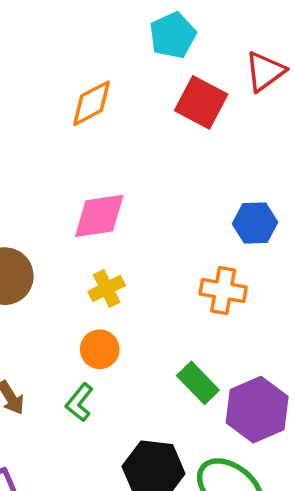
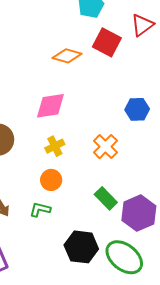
orange diamond: (92, 103) -> (67, 56), moved, turned 44
orange cross: (223, 291) -> (105, 147), moved, turned 35
green L-shape: (79, 402) -> (40, 210), turned 65

